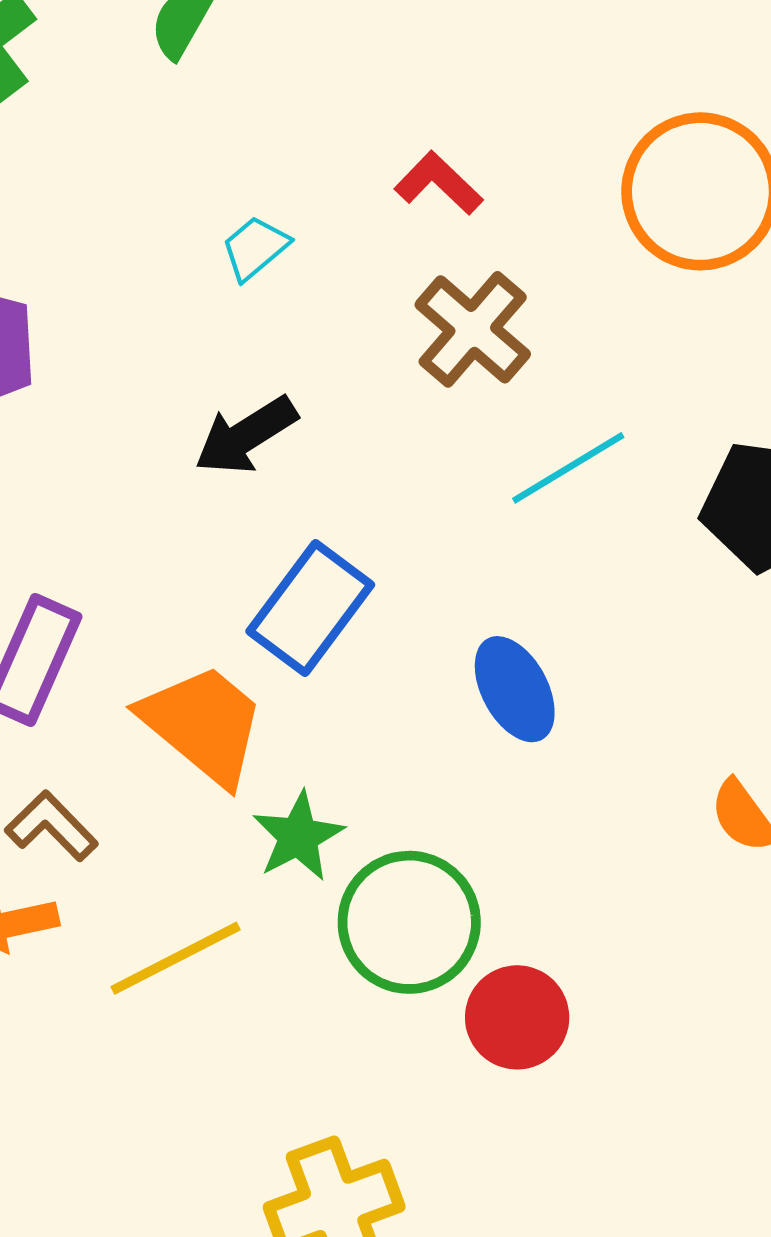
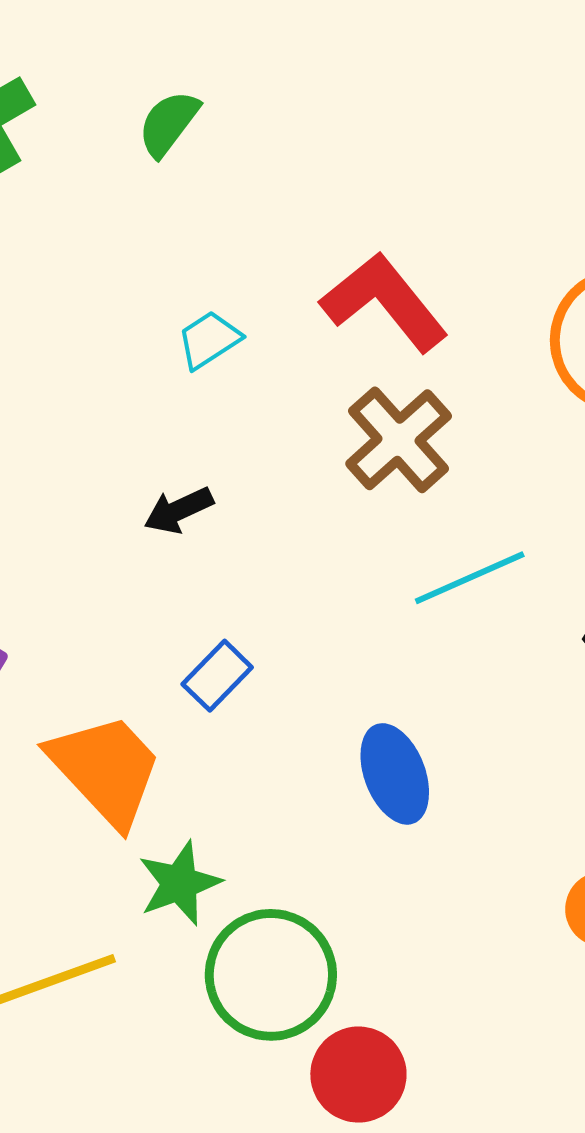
red L-shape: (439, 183) -> (384, 302), size x1.6
black arrow: (246, 435) -> (179, 510), size x0.7
blue rectangle: (310, 608) -> (217, 676), size x0.6

